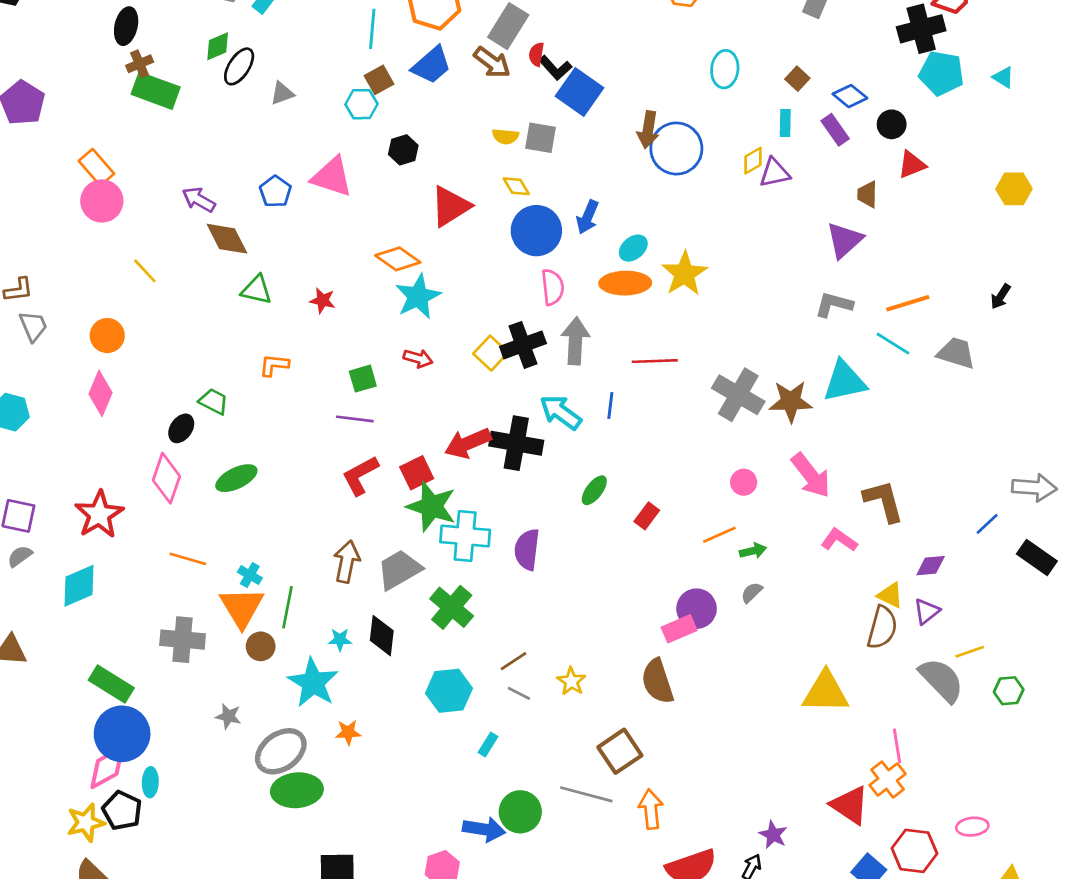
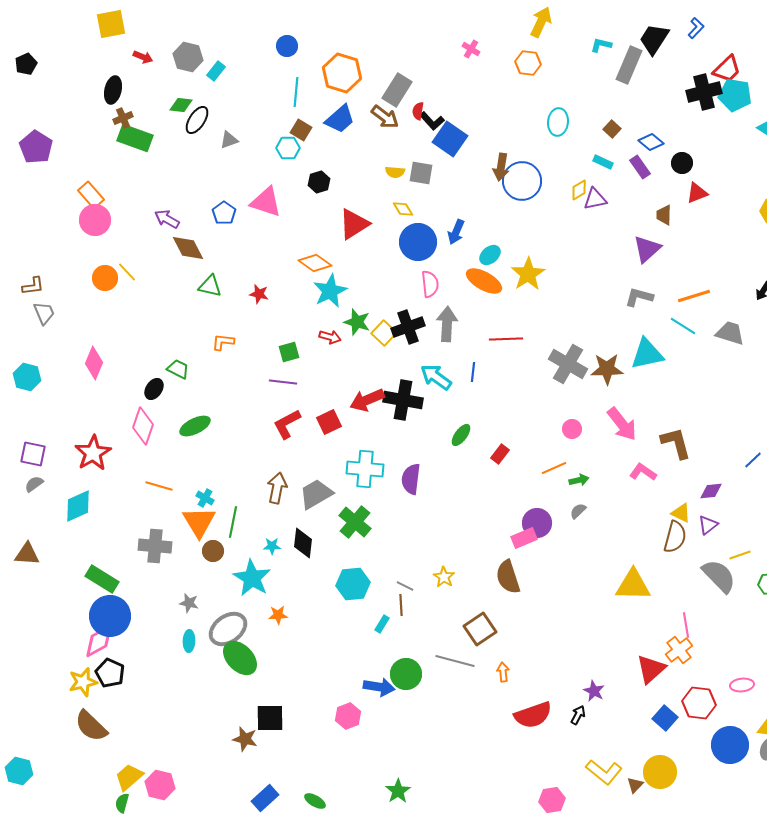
green diamond: (218, 46) -> (181, 105), turned 30
cyan pentagon: (941, 73) -> (735, 95), moved
brown square: (379, 80) -> (301, 130), turned -30
cyan rectangle: (785, 123) -> (603, 162), turned -66
orange ellipse: (625, 283) -> (484, 281), turned 30
orange circle: (107, 336) -> (105, 278), moved
green star: (431, 506) -> (357, 322), moved, size x0.7
brown line: (514, 661) -> (401, 605), moved, turned -60
cyan ellipse: (150, 782) -> (189, 641), moved
green ellipse: (297, 790) -> (240, 658), turned 51
red triangle: (850, 805) -> (651, 669), turned 44
orange arrow: (651, 809) -> (503, 672), size x0.7

